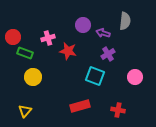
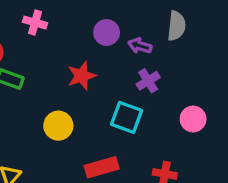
pink cross: (48, 38) -> (35, 23), moved, turned 32
red star: (68, 51) -> (82, 76), turned -30
yellow circle: (33, 77) -> (58, 126), moved

